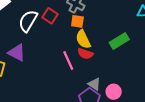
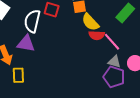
purple triangle: (17, 53) -> (26, 44), moved
pink line: (68, 60) -> (112, 42), moved

